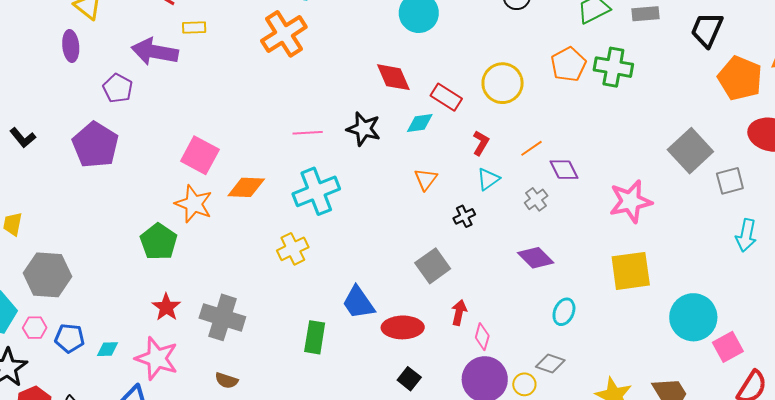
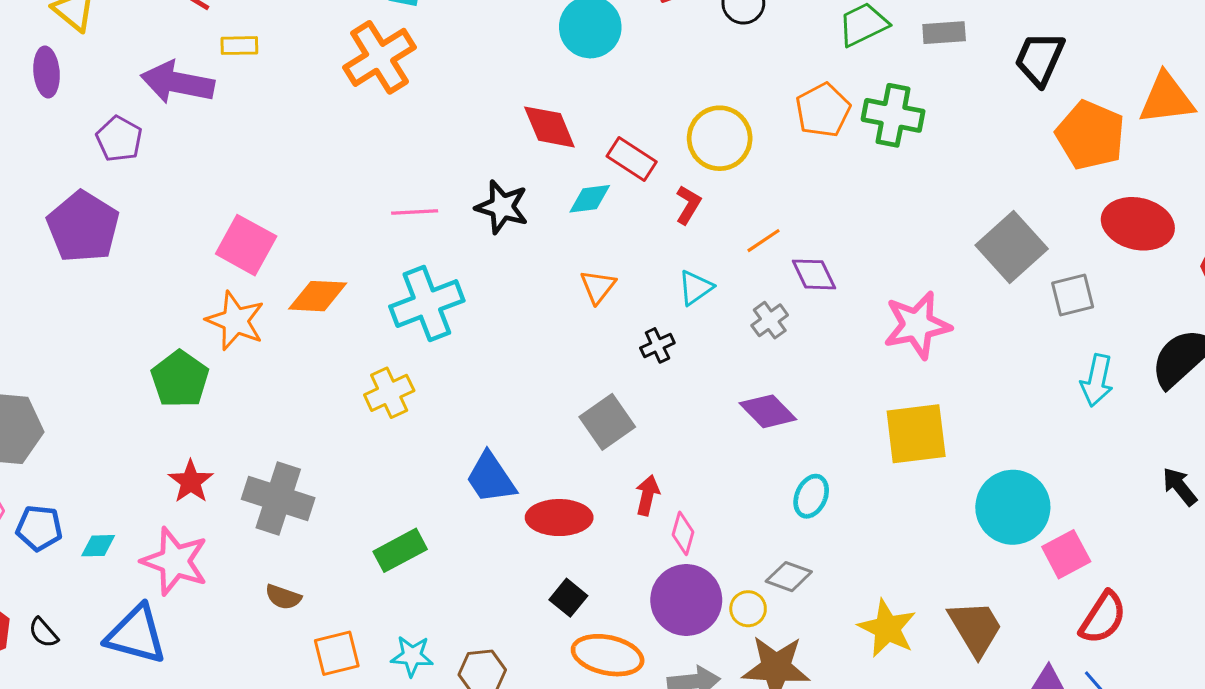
red L-shape: (481, 143) -> (688, 205), moved
green rectangle: (315, 337) -> (400, 550), moved, turned 52

